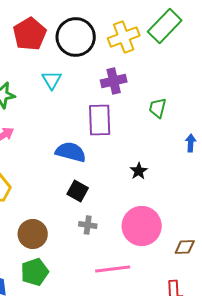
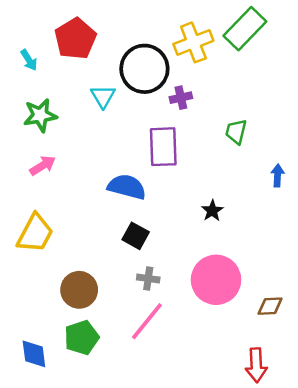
black circle: (76, 37) -> (144, 69), moved
purple cross: (114, 81) -> (181, 98), size x0.7
pink line: (113, 269) -> (147, 321), moved, turned -44

